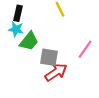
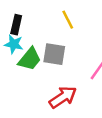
gray square: (49, 57) -> (54, 54), moved

